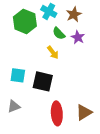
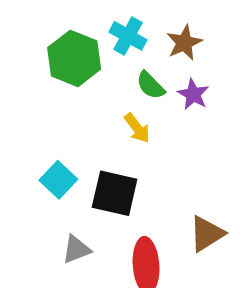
cyan square: (18, 75) -> (58, 180), turned 35
gray triangle: (14, 106) -> (76, 249), moved
brown triangle: (84, 112) -> (207, 234), moved

